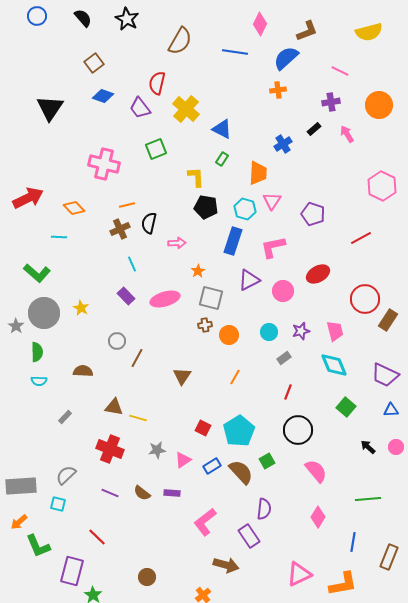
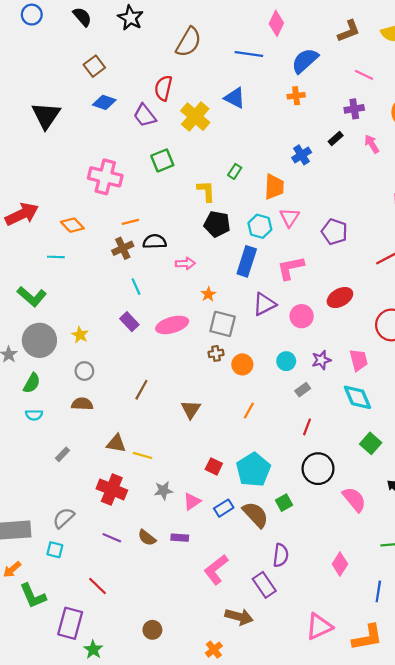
brown L-shape: (307, 31) -> (349, 31), moved
blue triangle: (222, 129) -> (235, 98), moved
black semicircle: (149, 223) -> (155, 242), turned 75
gray circle: (117, 341) -> (84, 371), moved
green semicircle: (37, 352) -> (32, 383), turned 30
pink semicircle: (316, 471) -> (354, 499), moved

